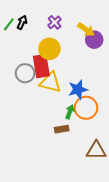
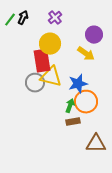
yellow arrow: (86, 29) -> (86, 54), moved
gray circle: (25, 73) -> (35, 83), moved
brown rectangle: (62, 129) -> (73, 122), moved

